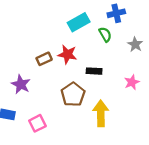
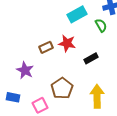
black rectangle: (94, 71) -> (91, 58), turned -32
brown pentagon: (73, 94) -> (62, 88), moved

